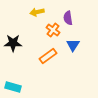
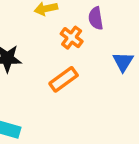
blue triangle: (73, 45) -> (123, 62), moved

